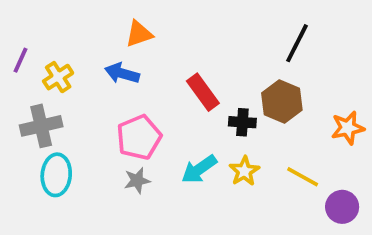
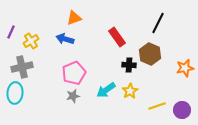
red rectangle: (203, 92) -> (117, 37), moved
cyan ellipse: (56, 175) -> (15, 93), moved
yellow line: (303, 177) -> (157, 106), moved, turned -48

